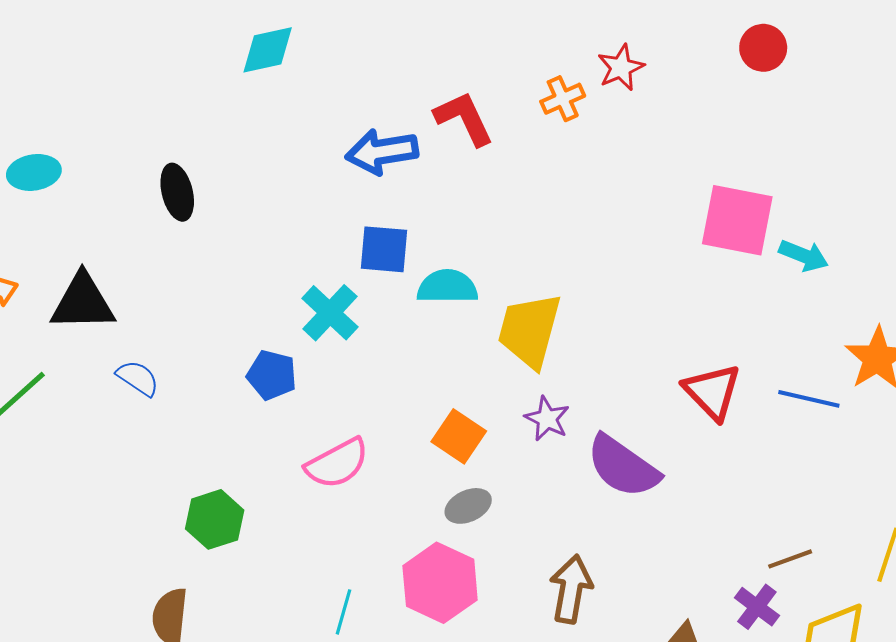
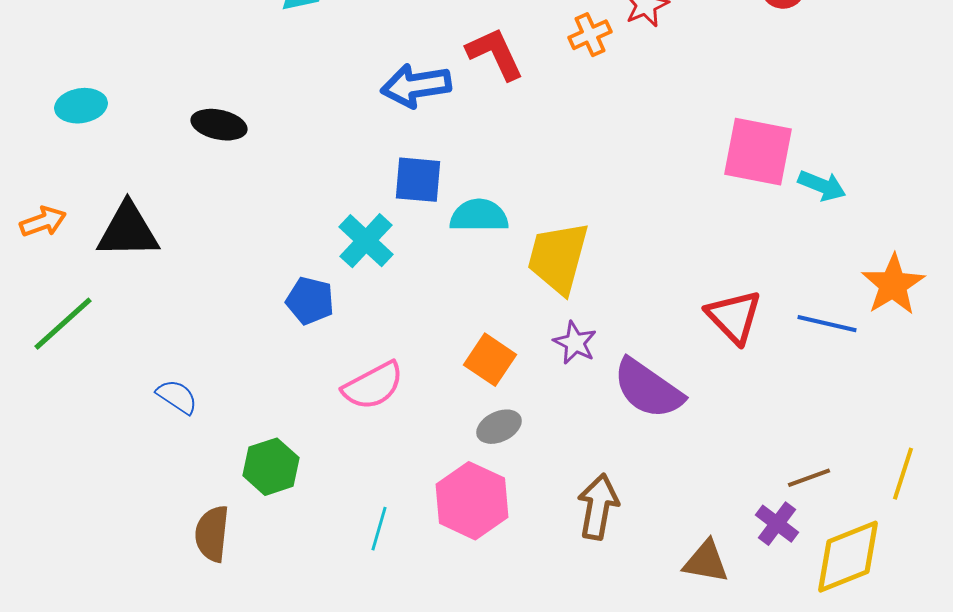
black ellipse: (177, 192) -> (219, 125), turned -64
blue semicircle: (138, 378) -> (177, 397), moved
green hexagon: (215, 519) -> (271, 467), moved

